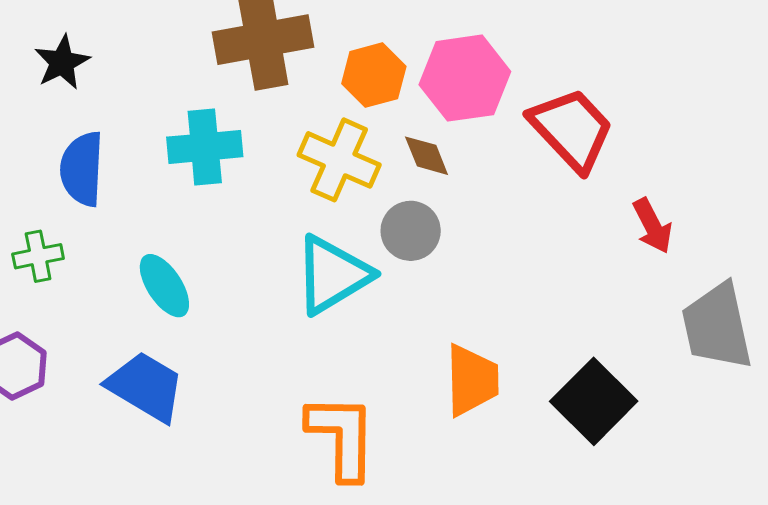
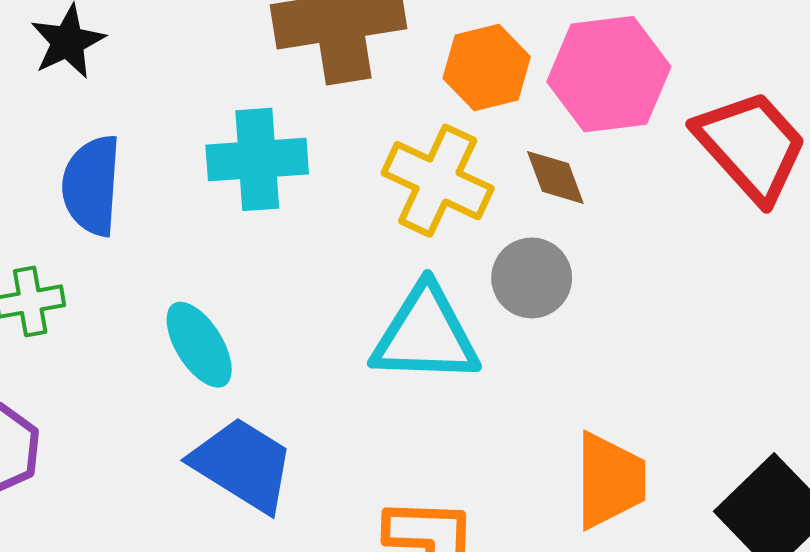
cyan triangle: (333, 275) -> (425, 335), turned 32
blue trapezoid: (146, 387) -> (243, 465), moved

